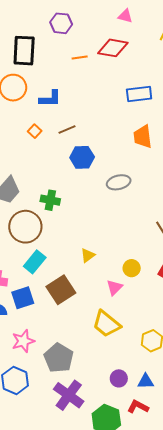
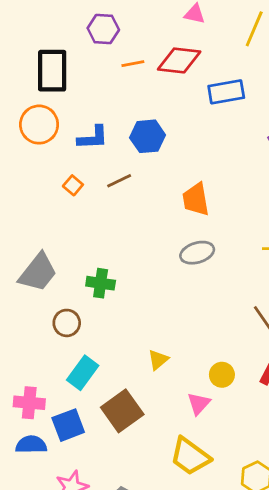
orange line: (80, 57) -> (133, 64), moved
blue rectangle: (139, 94) -> (226, 92), moved
orange trapezoid: (143, 137) -> (196, 199), moved
blue hexagon: (82, 157) -> (148, 136), moved
brown circle: (25, 227) -> (67, 323), size x0.6

